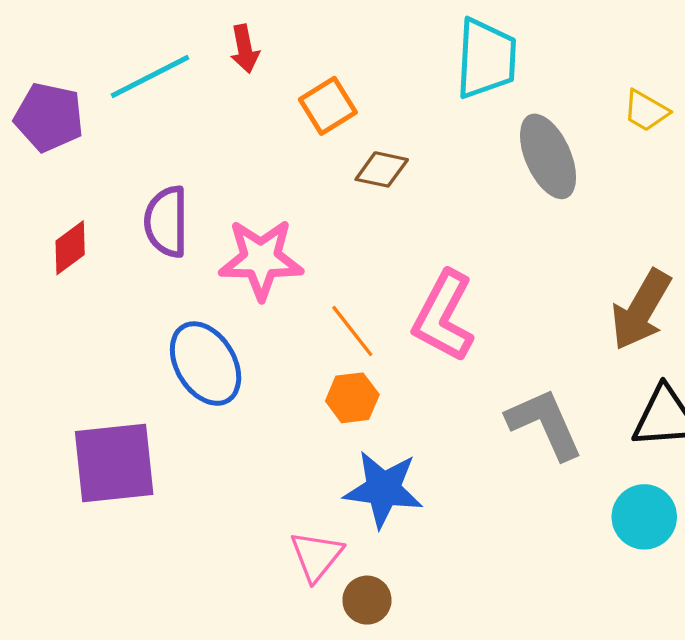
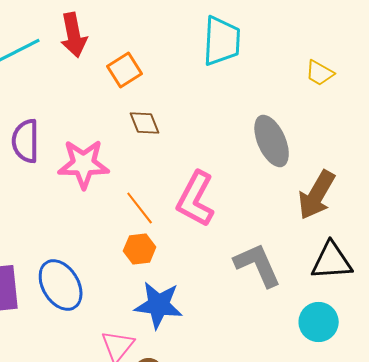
red arrow: (245, 49) -> (74, 35), size x1.5
gray ellipse: (548, 156) -> (272, 141), moved
brown diamond: (382, 169) -> (145, 123), moved, turned 56
blue ellipse: (206, 364) -> (61, 285), moved

